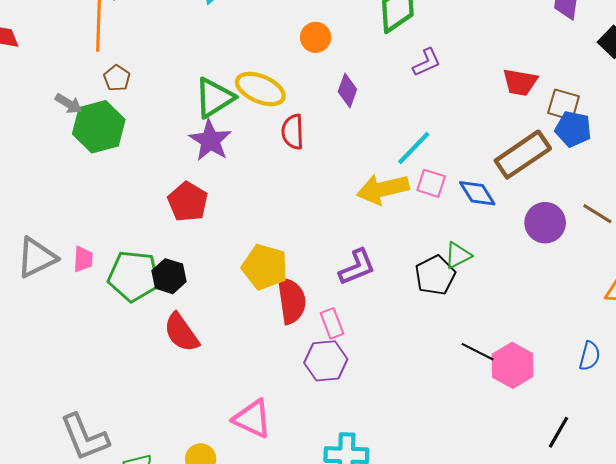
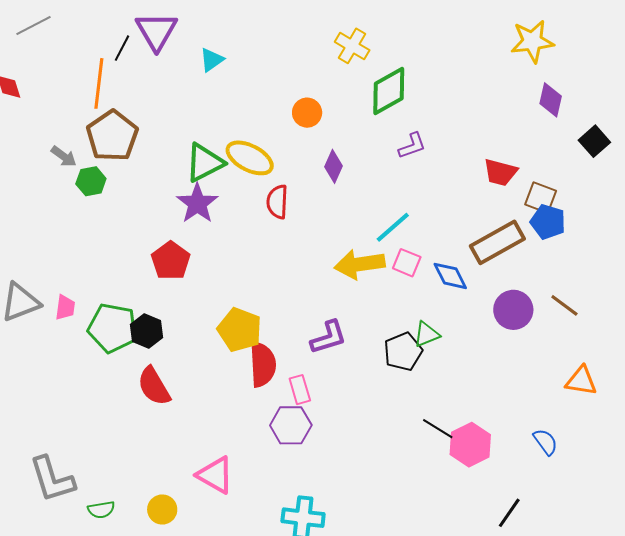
brown pentagon: (117, 78) -> (112, 136), size x2.0
green hexagon: (99, 127) -> (91, 181), size x0.6
blue semicircle: (590, 356) -> (545, 442), turned -56

